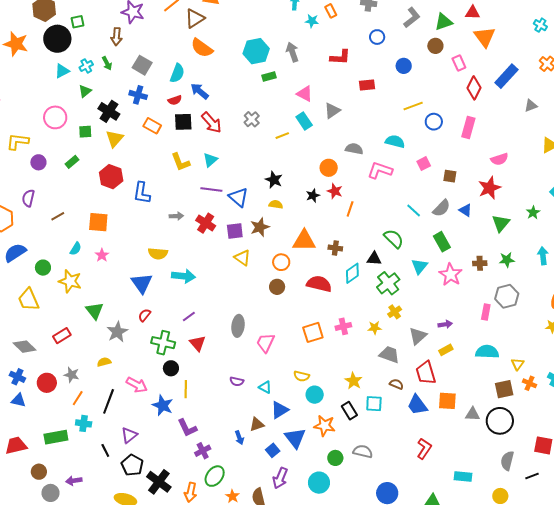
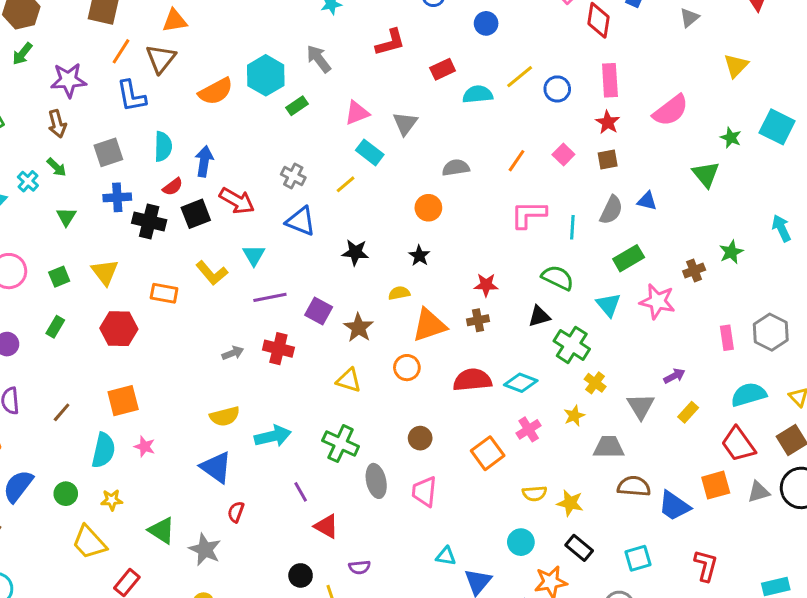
orange semicircle: (202, 48) -> (216, 91), moved, turned -45
gray square: (142, 65) -> (108, 152), turned -30
green triangle: (85, 91) -> (66, 217), moved
blue arrow: (200, 91) -> (204, 161), turned 78
pink triangle: (305, 94) -> (357, 113), turned -30
black cross: (109, 111) -> (149, 222), moved
orange rectangle: (152, 126) -> (164, 293), moved
cyan semicircle: (395, 141) -> (478, 94), moved
pink semicircle: (499, 159) -> (671, 110), size x1.4
pink L-shape: (380, 170) -> (529, 214), moved
red star: (490, 188) -> (608, 122), moved, size x0.7
red star: (335, 191) -> (486, 285), moved
blue L-shape: (142, 193) -> (131, 96), moved
blue triangle: (238, 197) -> (301, 221), moved
yellow semicircle: (276, 204) -> (399, 293), moved
orange line: (350, 209) -> (517, 161), moved, turned 35
cyan line: (414, 211) -> (572, 227), turned 70
green star: (533, 212) -> (731, 138), moved
green triangle: (501, 223) -> (706, 174), moved
purple square: (235, 231) -> (319, 311), moved, turned -36
green rectangle: (442, 242) -> (629, 258), turned -72
cyan semicircle: (76, 249) -> (103, 450), size x1.6
cyan diamond: (352, 273) -> (521, 383), moved, turned 75
yellow star: (70, 281) -> (112, 500), size x0.6
brown circle: (277, 287) -> (420, 438), moved
gray hexagon: (507, 296) -> (771, 332), moved
yellow trapezoid: (28, 300) -> (89, 542), moved
purple line: (189, 317) -> (301, 492), turned -64
green cross: (163, 343) -> (341, 444), moved, turned 30
red trapezoid: (426, 373) -> (738, 444), moved
yellow semicircle: (301, 376) -> (534, 493), moved
purple semicircle: (237, 381) -> (360, 567), moved
brown semicircle: (396, 384) -> (634, 486), size x1.5
cyan square: (374, 404) -> (638, 558), moved

